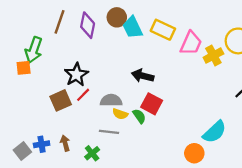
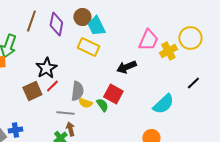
yellow rectangle: (163, 30) -> (88, 47), moved
black arrow: (143, 76) -> (126, 67), moved, turned -36
gray semicircle: (111, 100) -> (77, 91), turned 96
gray line: (109, 132) -> (65, 113), moved
cyan semicircle: (215, 132) -> (163, 104), moved
brown arrow: (65, 143) -> (70, 129), moved

